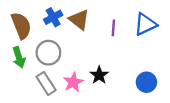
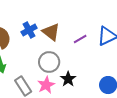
purple line: (113, 28) -> (80, 39), turned 56
gray circle: (48, 53) -> (49, 62), moved

